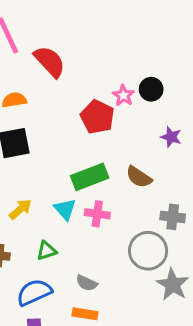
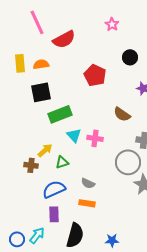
red semicircle: (50, 62) -> (64, 39), turned 105
pink star: (123, 95) -> (112, 24), moved
green rectangle: (90, 177) -> (60, 114), moved
yellow arrow: (20, 209) -> (45, 150), moved

